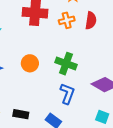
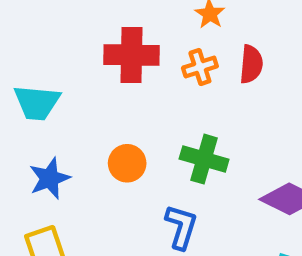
blue L-shape: (67, 94) -> (181, 227), moved

